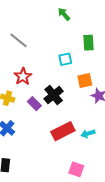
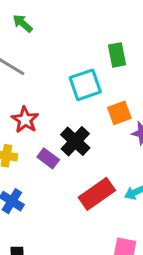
green arrow: (64, 14) -> (23, 23), moved
cyan square: (65, 59) -> (85, 85), size x1.5

